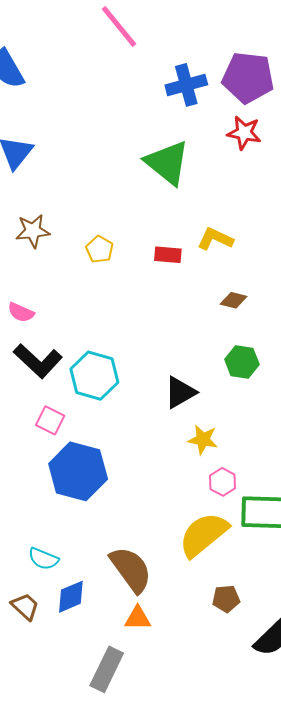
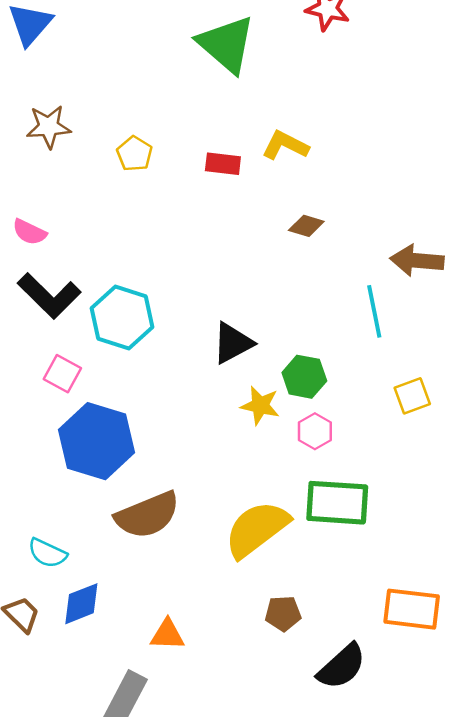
green hexagon: (242, 362) -> (304, 377), moved
pink hexagon: (223, 482) -> (315, 431), moved
brown semicircle: (131, 569) -> (147, 515), moved, turned 102

